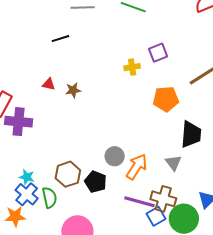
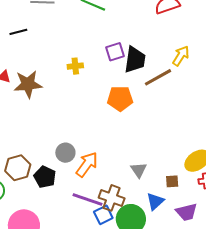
yellow cross: (132, 67) -> (75, 66), moved
brown star: (73, 90) -> (28, 84), size x1.8
black trapezoid: (191, 134) -> (135, 60), moved
gray triangle: (173, 163) -> (139, 170), moved

